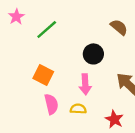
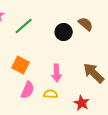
black circle: (93, 54) -> (64, 32), moved
pink semicircle: (51, 104) -> (28, 90), turned 36

